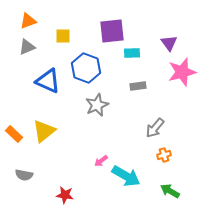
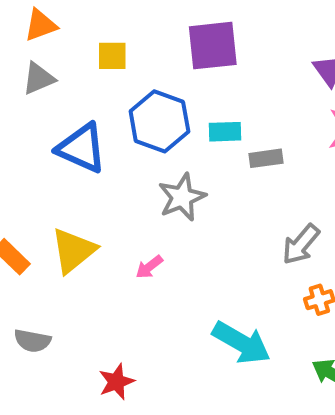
cyan rectangle: (132, 53) -> (225, 132), moved
pink arrow: (101, 161) -> (149, 267), moved
red star: (65, 195) -> (116, 382), turned -30

